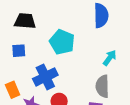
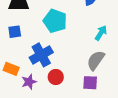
gray semicircle: (102, 86) -> (96, 60), turned 40
orange rectangle: (13, 90) -> (11, 69), turned -42

